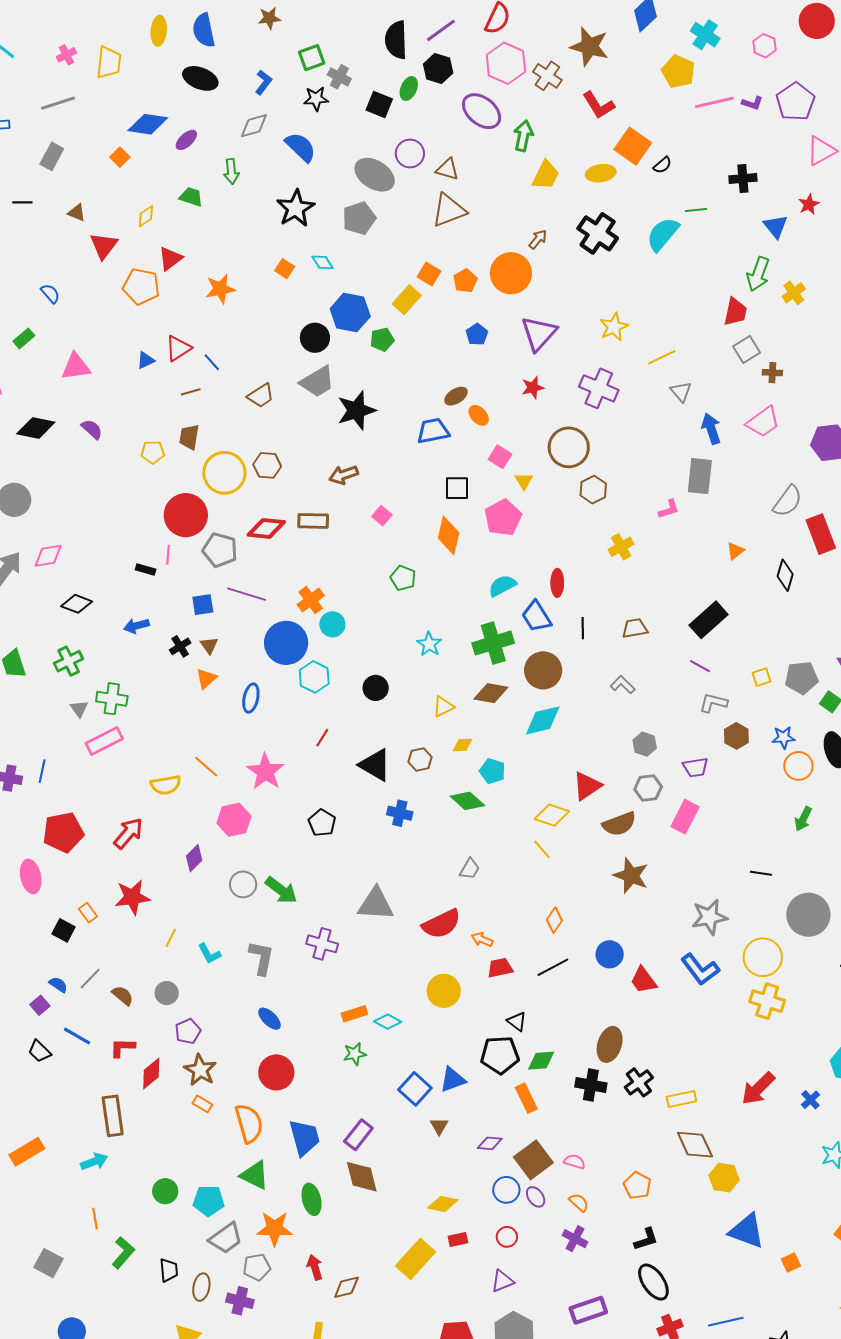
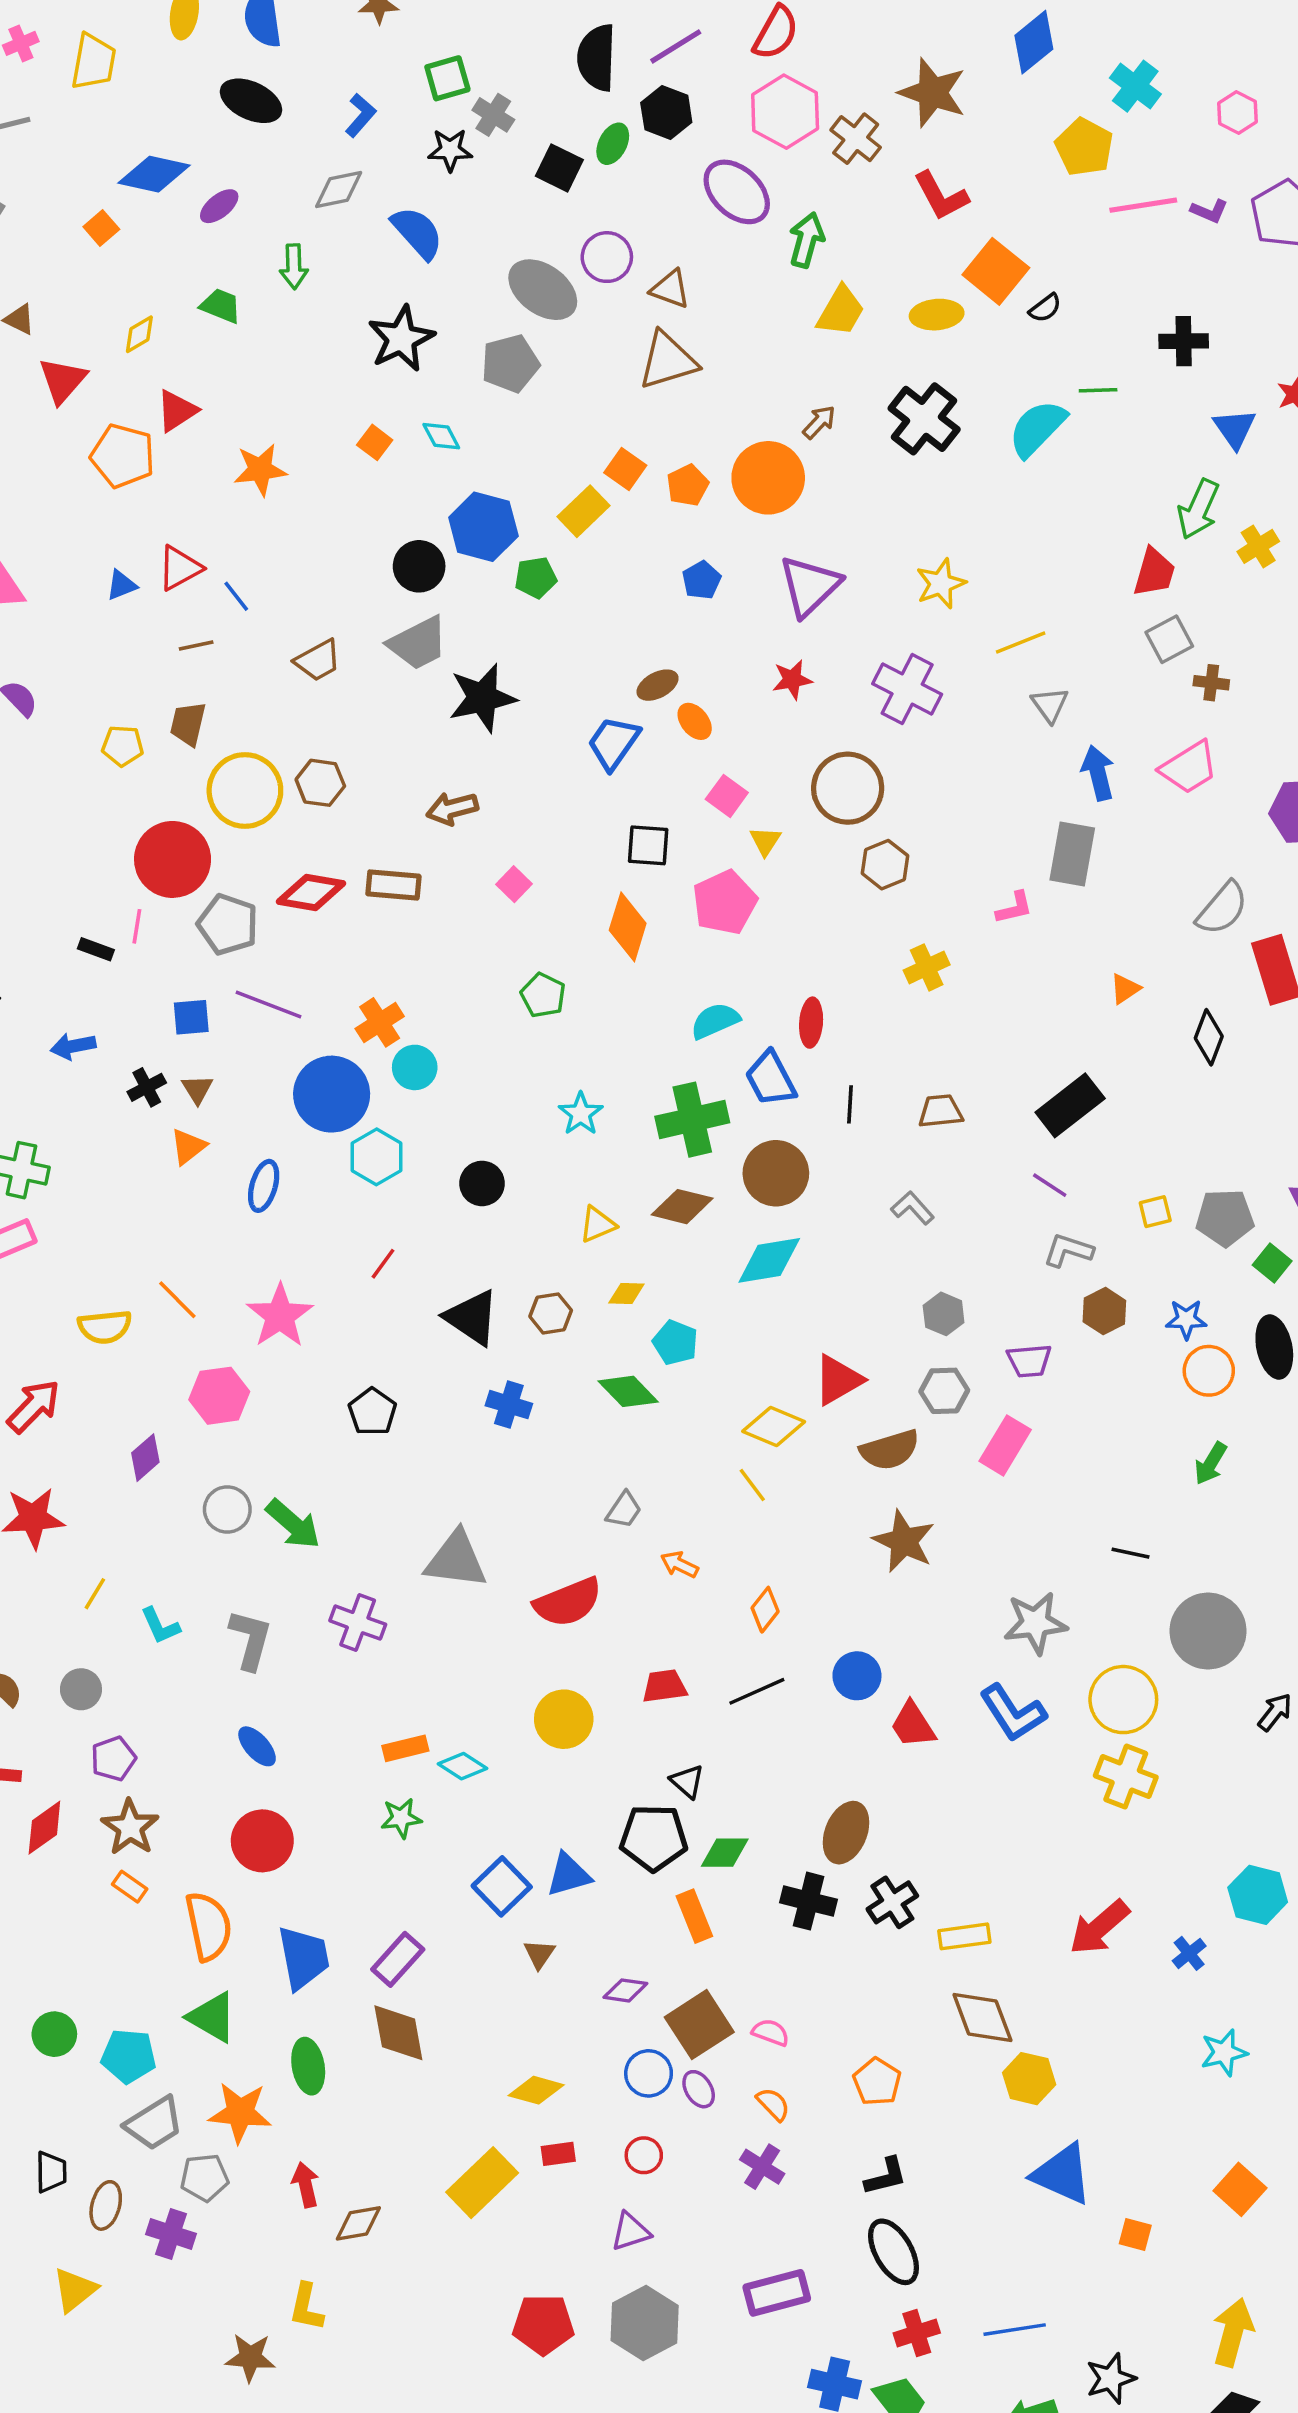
blue trapezoid: (433, 431) -> (613, 743), turned -48
orange arrow: (482, 940) -> (679, 1564), moved
orange square: (791, 1262) -> (1135, 2234), turned 36

